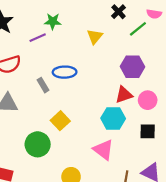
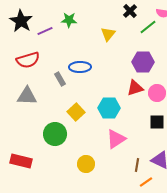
purple line: (38, 38) -> (45, 31), moved
cyan hexagon: (113, 118) -> (109, 108), moved
pink triangle: (103, 150) -> (116, 139), turned 50

